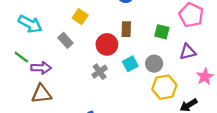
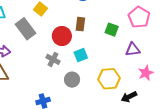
gray rectangle: (65, 40) -> (25, 29), size x1.5
gray circle: (154, 64) -> (72, 80), moved
gray cross: (100, 72) -> (53, 59), turned -32

